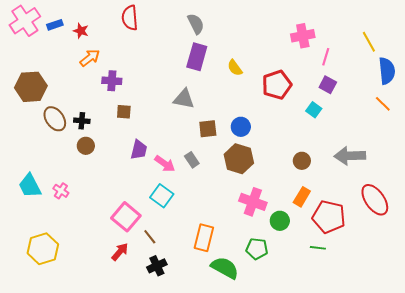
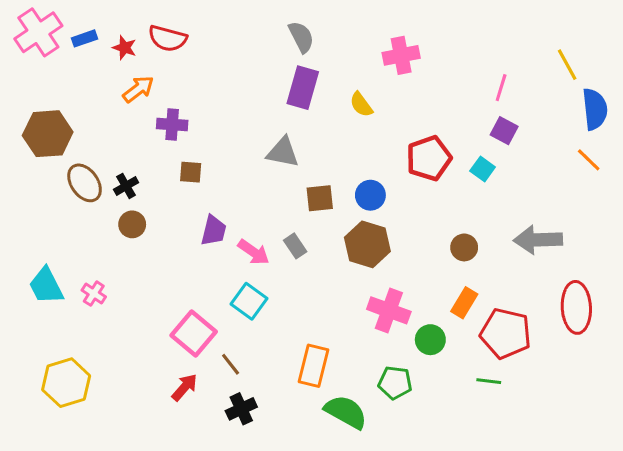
red semicircle: (130, 18) -> (168, 38), moved, turned -70
pink cross: (303, 36) -> (401, 55), moved
red pentagon: (277, 85) -> (429, 158), moved
black cross: (82, 121) -> (126, 186), turned -35
red ellipse: (375, 200) -> (576, 307), turned 32

